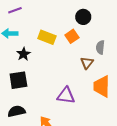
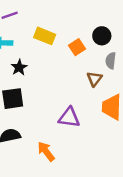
black circle: (83, 17) -> (102, 36), moved
yellow rectangle: (47, 37) -> (45, 36), moved

